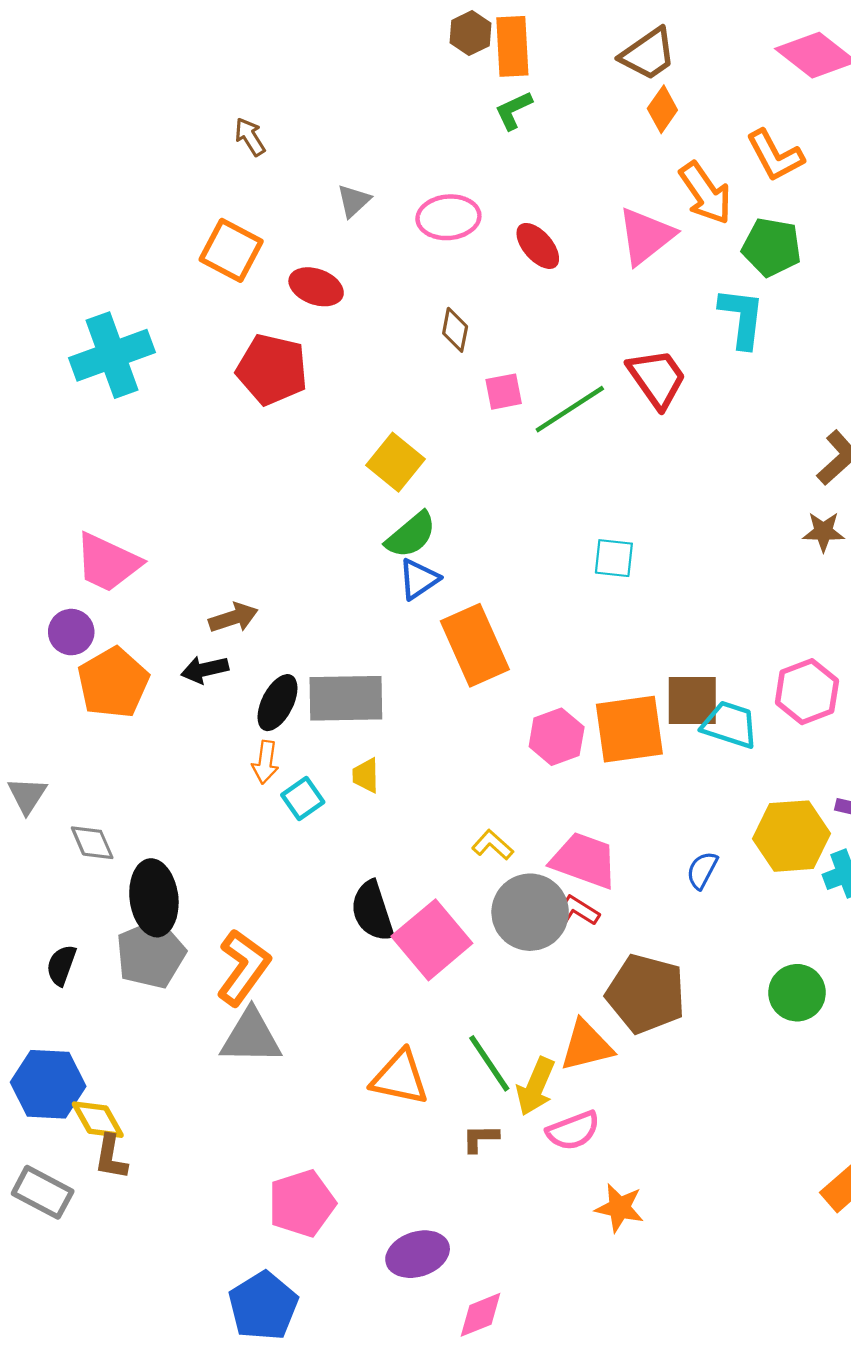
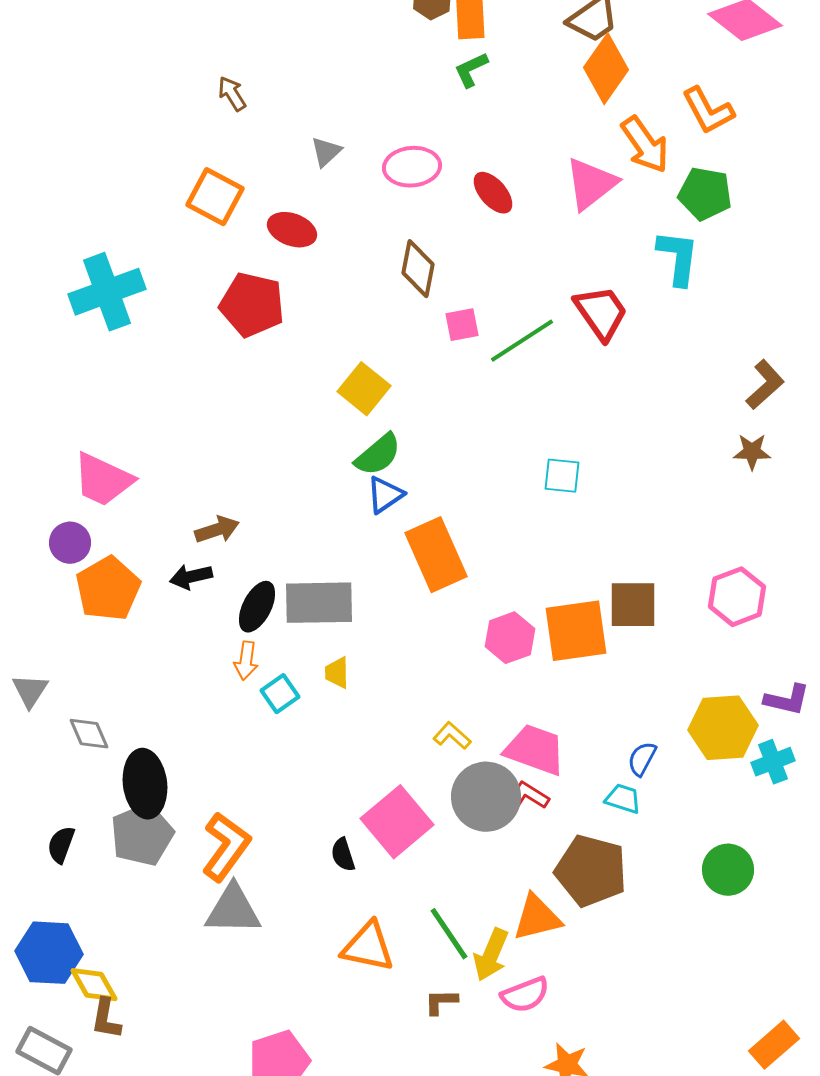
orange diamond: (662, 109) -> (606, 69), size x1.6
brown diamond: (455, 330) -> (418, 269), size x1.4
cyan trapezoid: (730, 725) -> (623, 799), moved, size x0.7
black semicircle: (372, 911) -> (343, 855), moved, size x0.6

